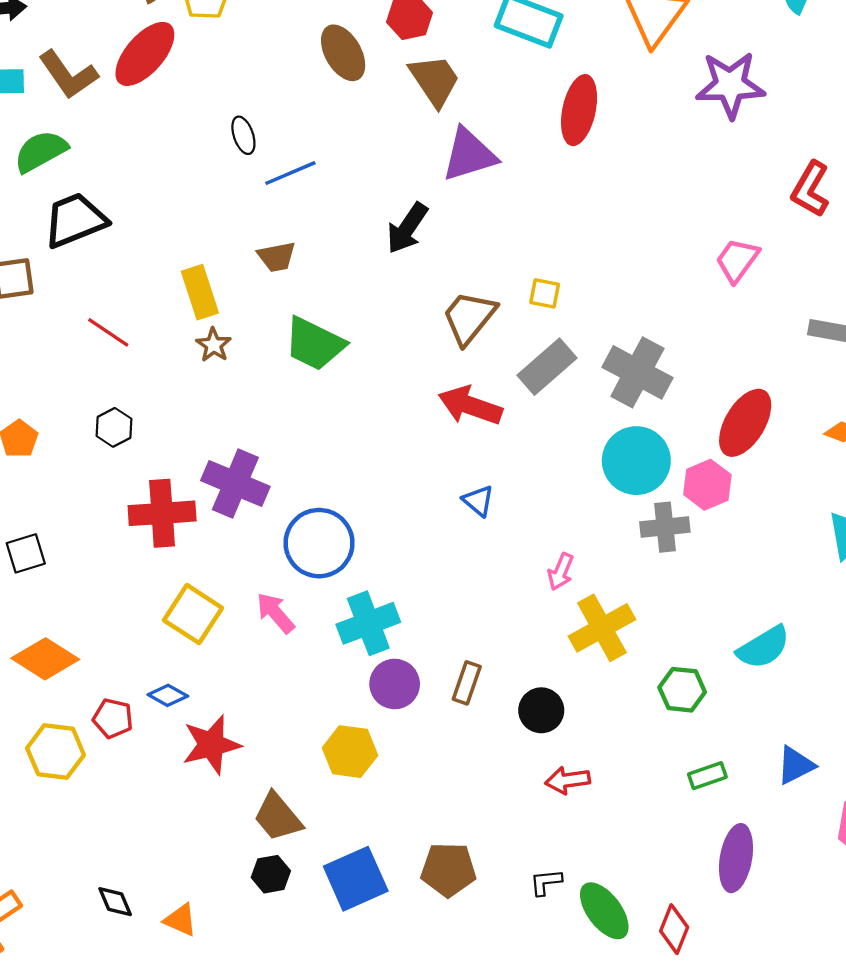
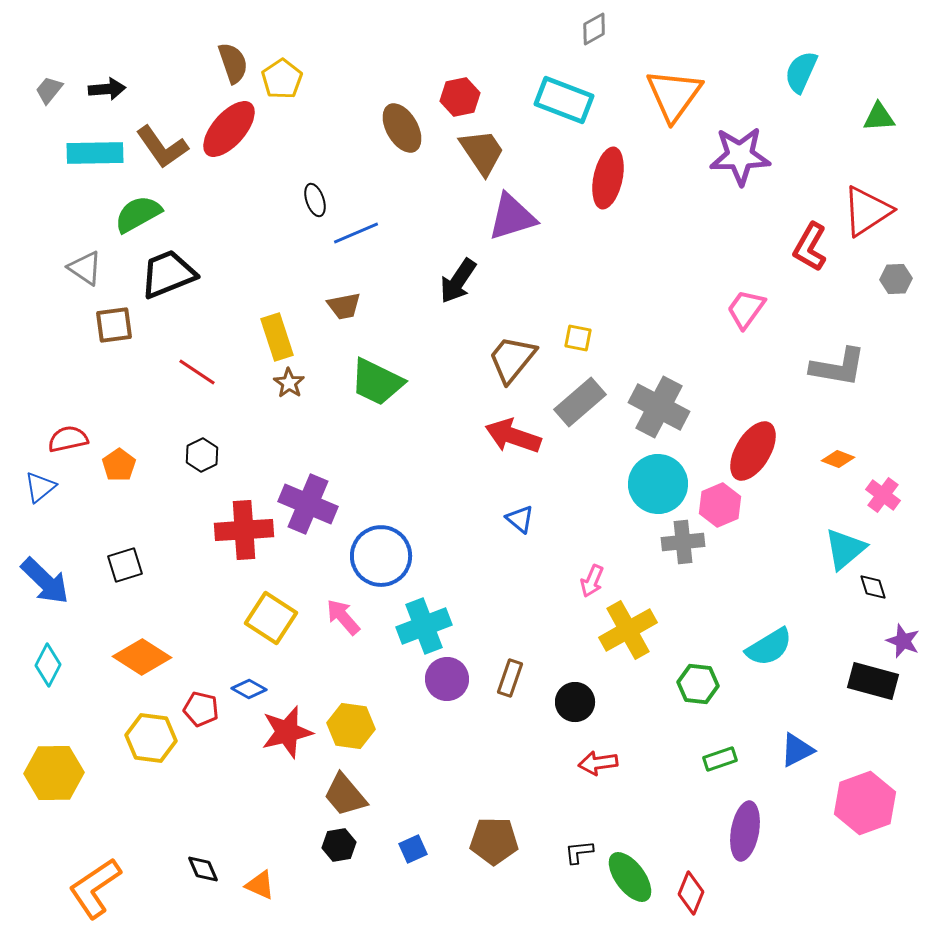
yellow hexagon: (350, 752) -> (351, 726), moved
blue square: (356, 879) -> (413, 849), size x0.5

